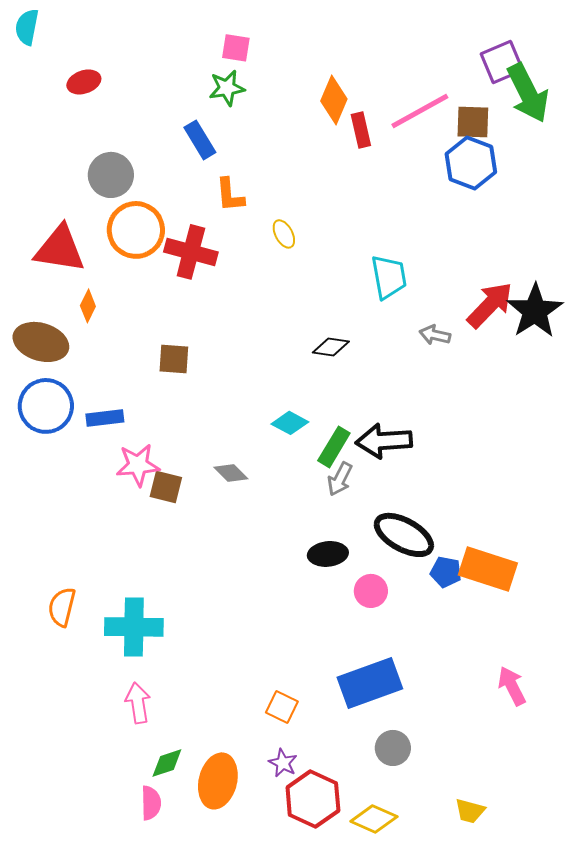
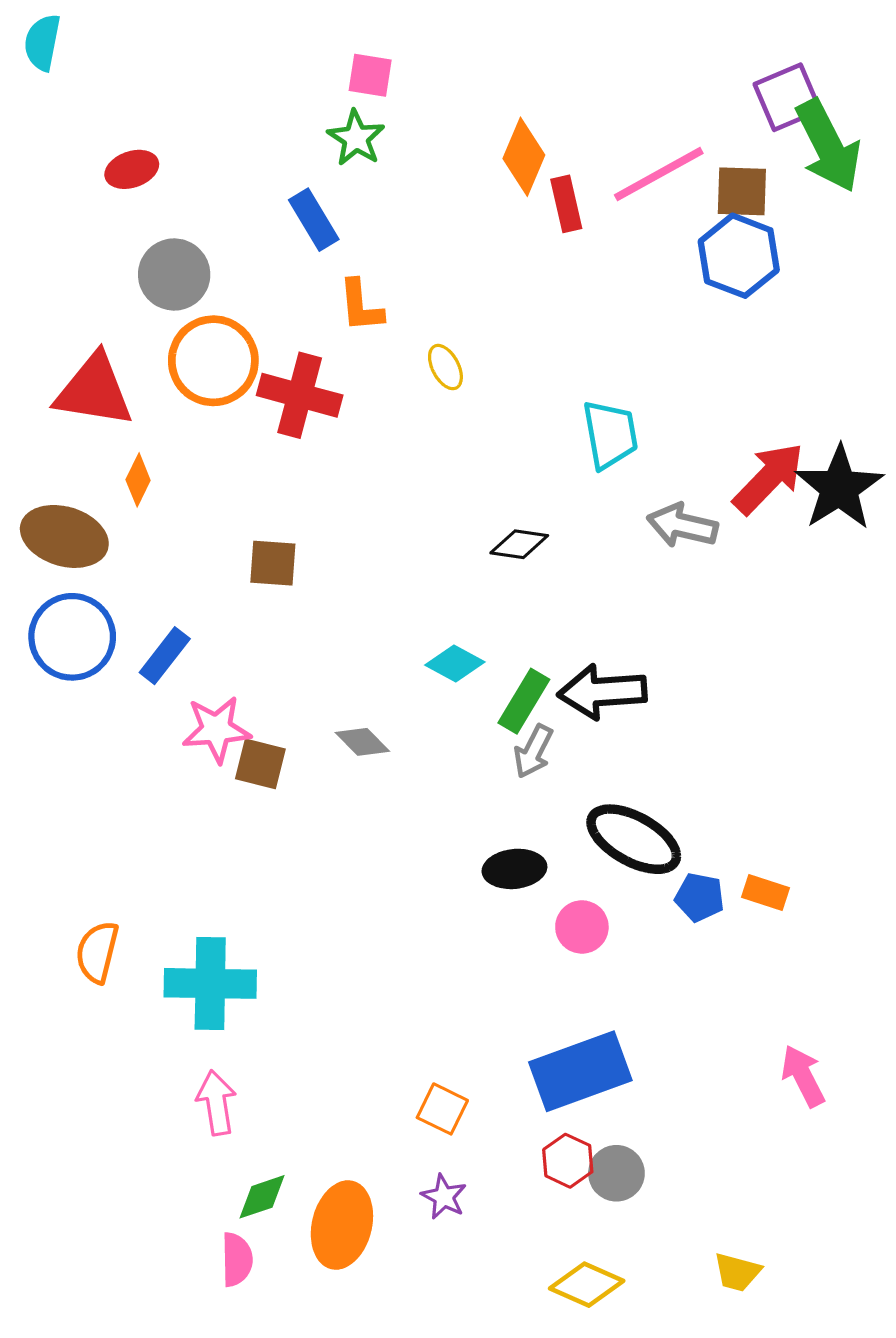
red ellipse: (84, 82) -> (132, 169), moved
green star: (227, 88) -> (356, 138), turned -30
gray arrow: (435, 335) -> (682, 525), size x1.4
blue rectangle: (105, 418) -> (165, 656), turned -45
orange rectangle: (488, 569) -> (765, 892), size x0.5
red hexagon: (313, 799) -> (568, 1161), moved, size x0.6

